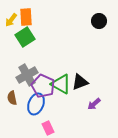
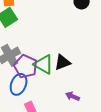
purple arrow: (94, 104) -> (73, 96), moved, turned 64

